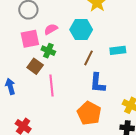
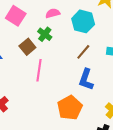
pink square: (30, 39) -> (16, 16), moved, turned 30

